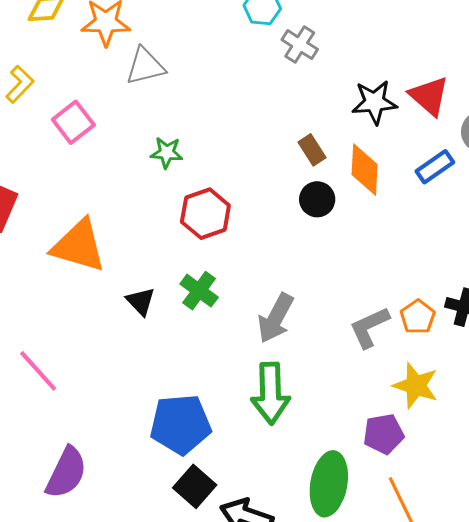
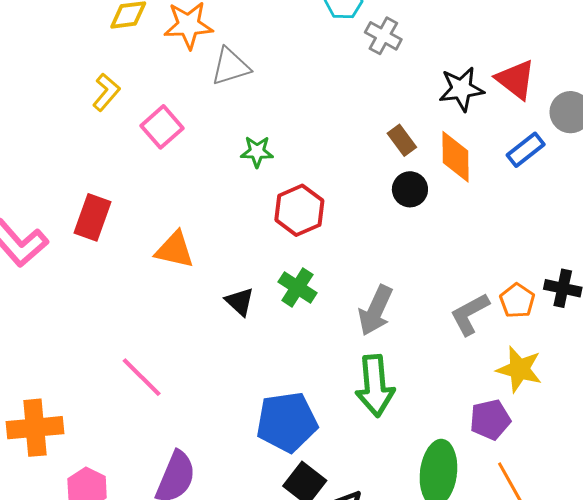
orange triangle: (79, 246) -> (175, 250), size x0.7

